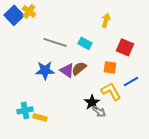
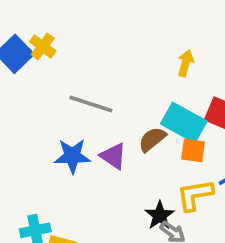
cyan rectangle: (85, 43) -> (184, 123), moved, size x1.6
brown semicircle: (79, 68) -> (152, 139), moved
yellow L-shape: (111, 91) -> (195, 195), turned -70

